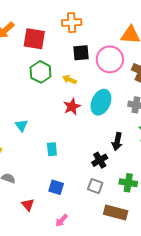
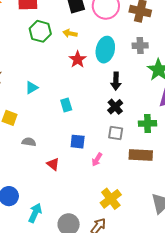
cyan triangle: (21, 126) -> (32, 88), turned 48
black arrow: (117, 142) -> (116, 81), moved
pink arrow: (61, 220) -> (97, 160), moved

